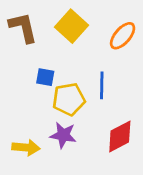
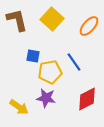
blue line: (102, 85) -> (74, 62), turned -36
yellow arrow: (26, 148) -> (19, 107), turned 30

